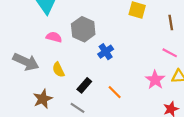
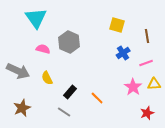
blue cross: (106, 52) -> (123, 53), moved
pink line: (170, 53) -> (146, 63), turned -48
brown star: (43, 99) -> (22, 108), moved

